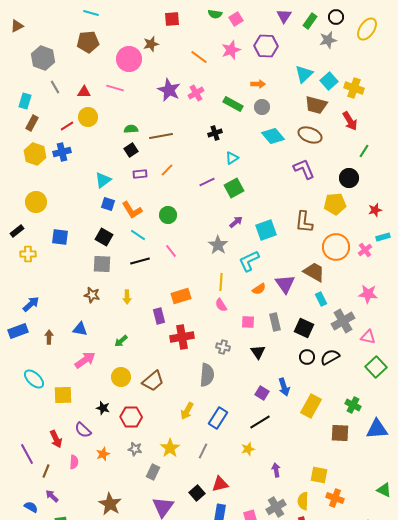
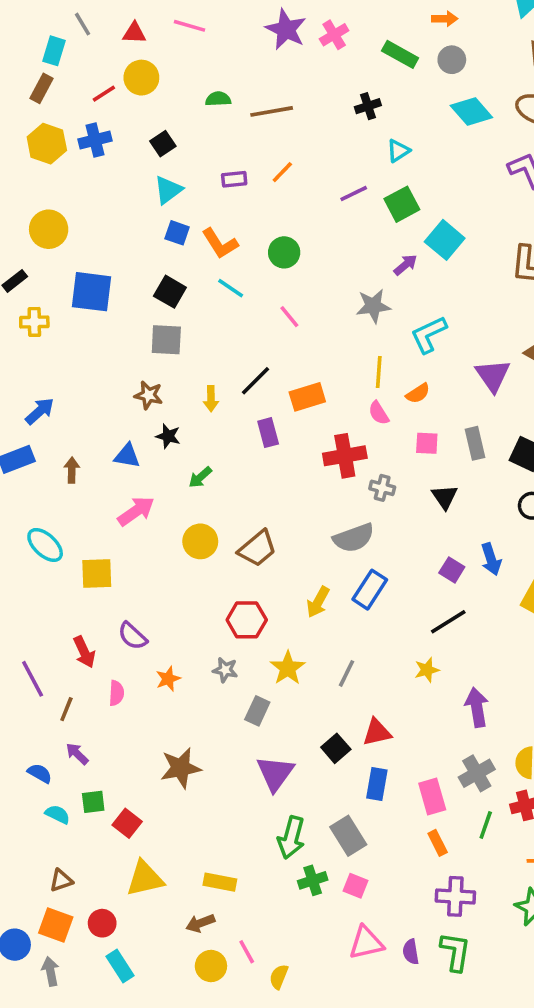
cyan rectangle: (25, 101) -> (54, 51), moved
black square: (131, 150) -> (163, 144), moved
cyan square: (266, 230) -> (445, 240), moved, turned -30
blue square: (60, 237) -> (91, 292), size x1.4
gray star: (218, 245) -> (373, 306), turned 30
black line: (140, 261) -> (256, 381), moved, turned -30
orange semicircle: (259, 289) -> (418, 393), moved
red cross: (182, 337) -> (345, 456), moved
gray semicircle: (207, 375) -> (354, 538), turned 65
black star: (103, 408) -> (168, 436), moved
red hexagon: (131, 417) -> (247, 620), moved
blue rectangle: (218, 418) -> (370, 590), moved
purple arrow: (276, 470) -> (477, 707), size x1.5
brown star: (110, 504) -> (181, 768), turned 30

